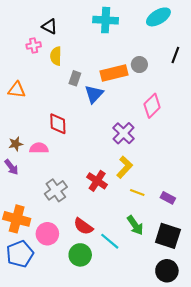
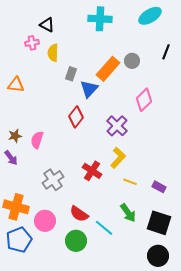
orange rectangle: (114, 73) -> (108, 69), turned -35
red diamond: (58, 124) -> (76, 117), moved, turned 40
pink semicircle: (39, 148) -> (37, 140), turned -72

